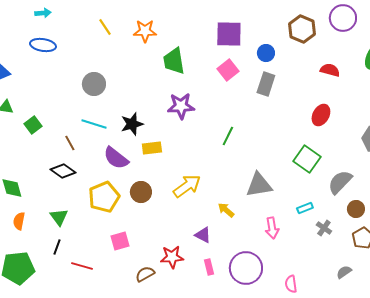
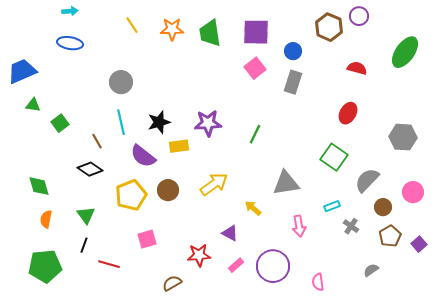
purple circle: (343, 18) -> (359, 16), moved, size x0.7
green trapezoid: (174, 61) -> (210, 33), moved
purple star: (181, 106) -> (208, 123), moved
cyan line: (94, 124) -> (121, 122), turned 60
pink rectangle: (209, 267) -> (236, 265), turned 63
brown semicircle: (145, 274) -> (172, 283), moved

